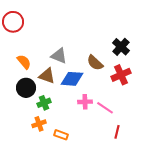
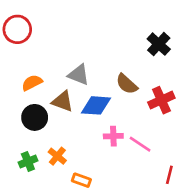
black cross: (121, 47) -> (159, 44), moved
orange semicircle: (24, 62) -> (32, 83), turned -77
green cross: (44, 103) -> (28, 161), moved
orange cross: (39, 124) -> (57, 156), moved, turned -32
red line: (117, 132) -> (169, 175), moved

